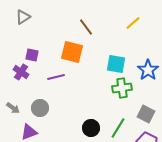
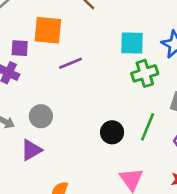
orange square: (72, 52) -> (48, 30), moved
purple line: (56, 77) -> (70, 63), moved

